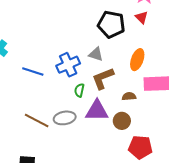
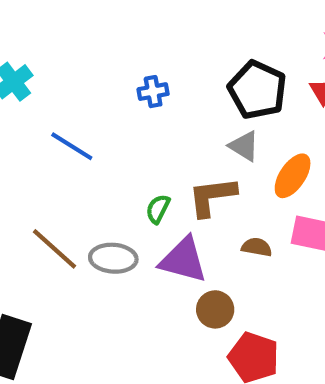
gray triangle: (96, 54) -> (244, 146), moved
blue cross: (68, 65) -> (153, 92), moved, size x0.6
brown circle: (122, 121) -> (215, 309), moved

